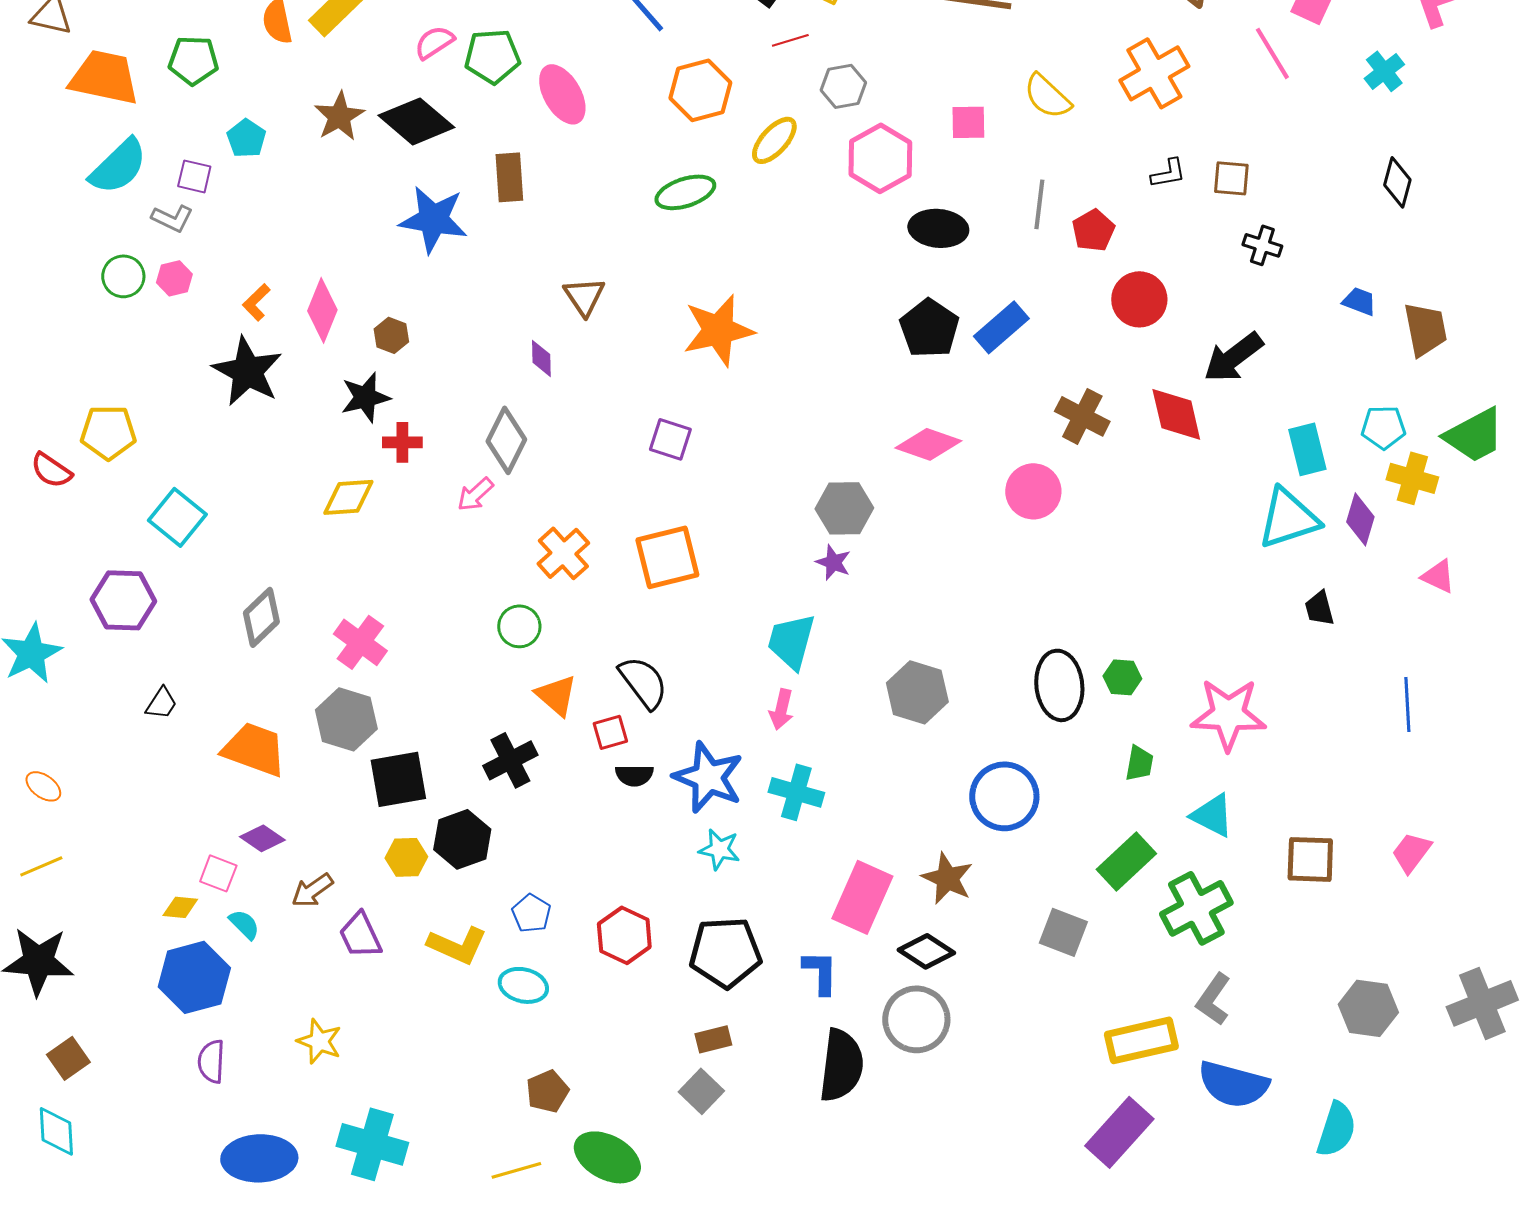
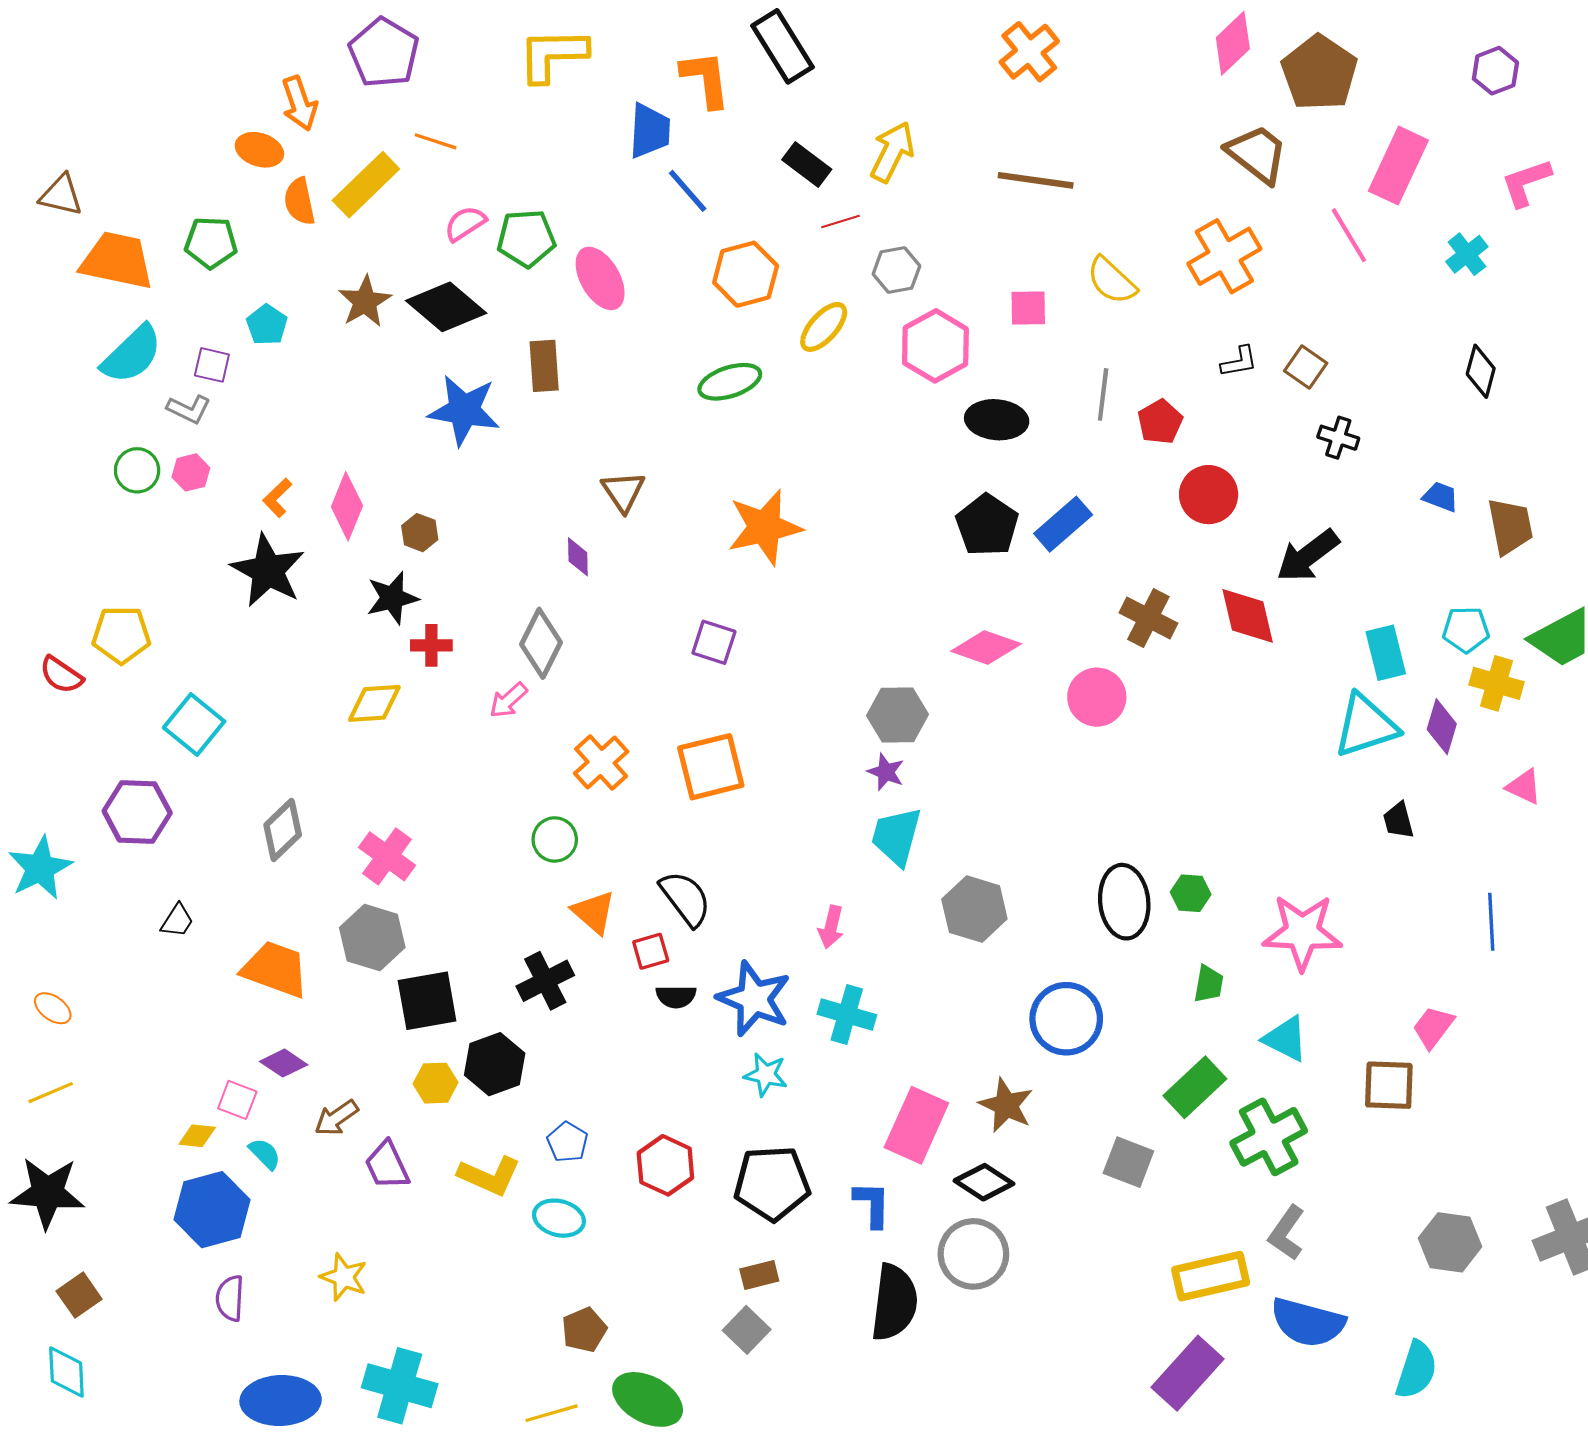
brown square: (1231, 178) -> (1306, 367), turned 30
cyan trapezoid: (791, 641) -> (896, 836), moved
pink trapezoid: (1411, 852) -> (1433, 1027), moved

